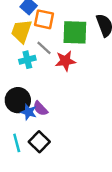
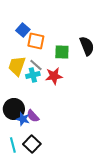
yellow trapezoid: (21, 31) -> (17, 66), moved
green square: (75, 32) -> (62, 52), size x0.7
cyan cross: (27, 60) -> (33, 75), moved

